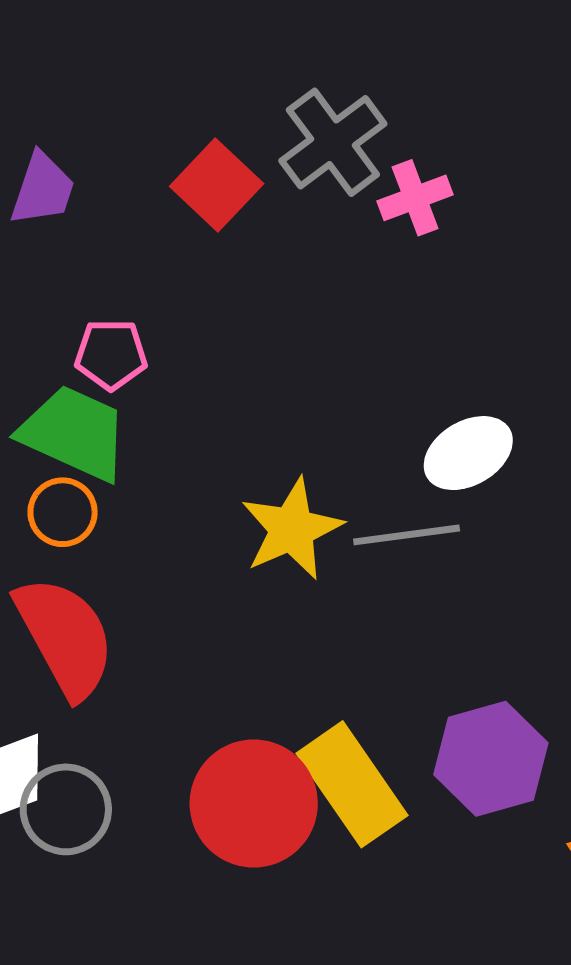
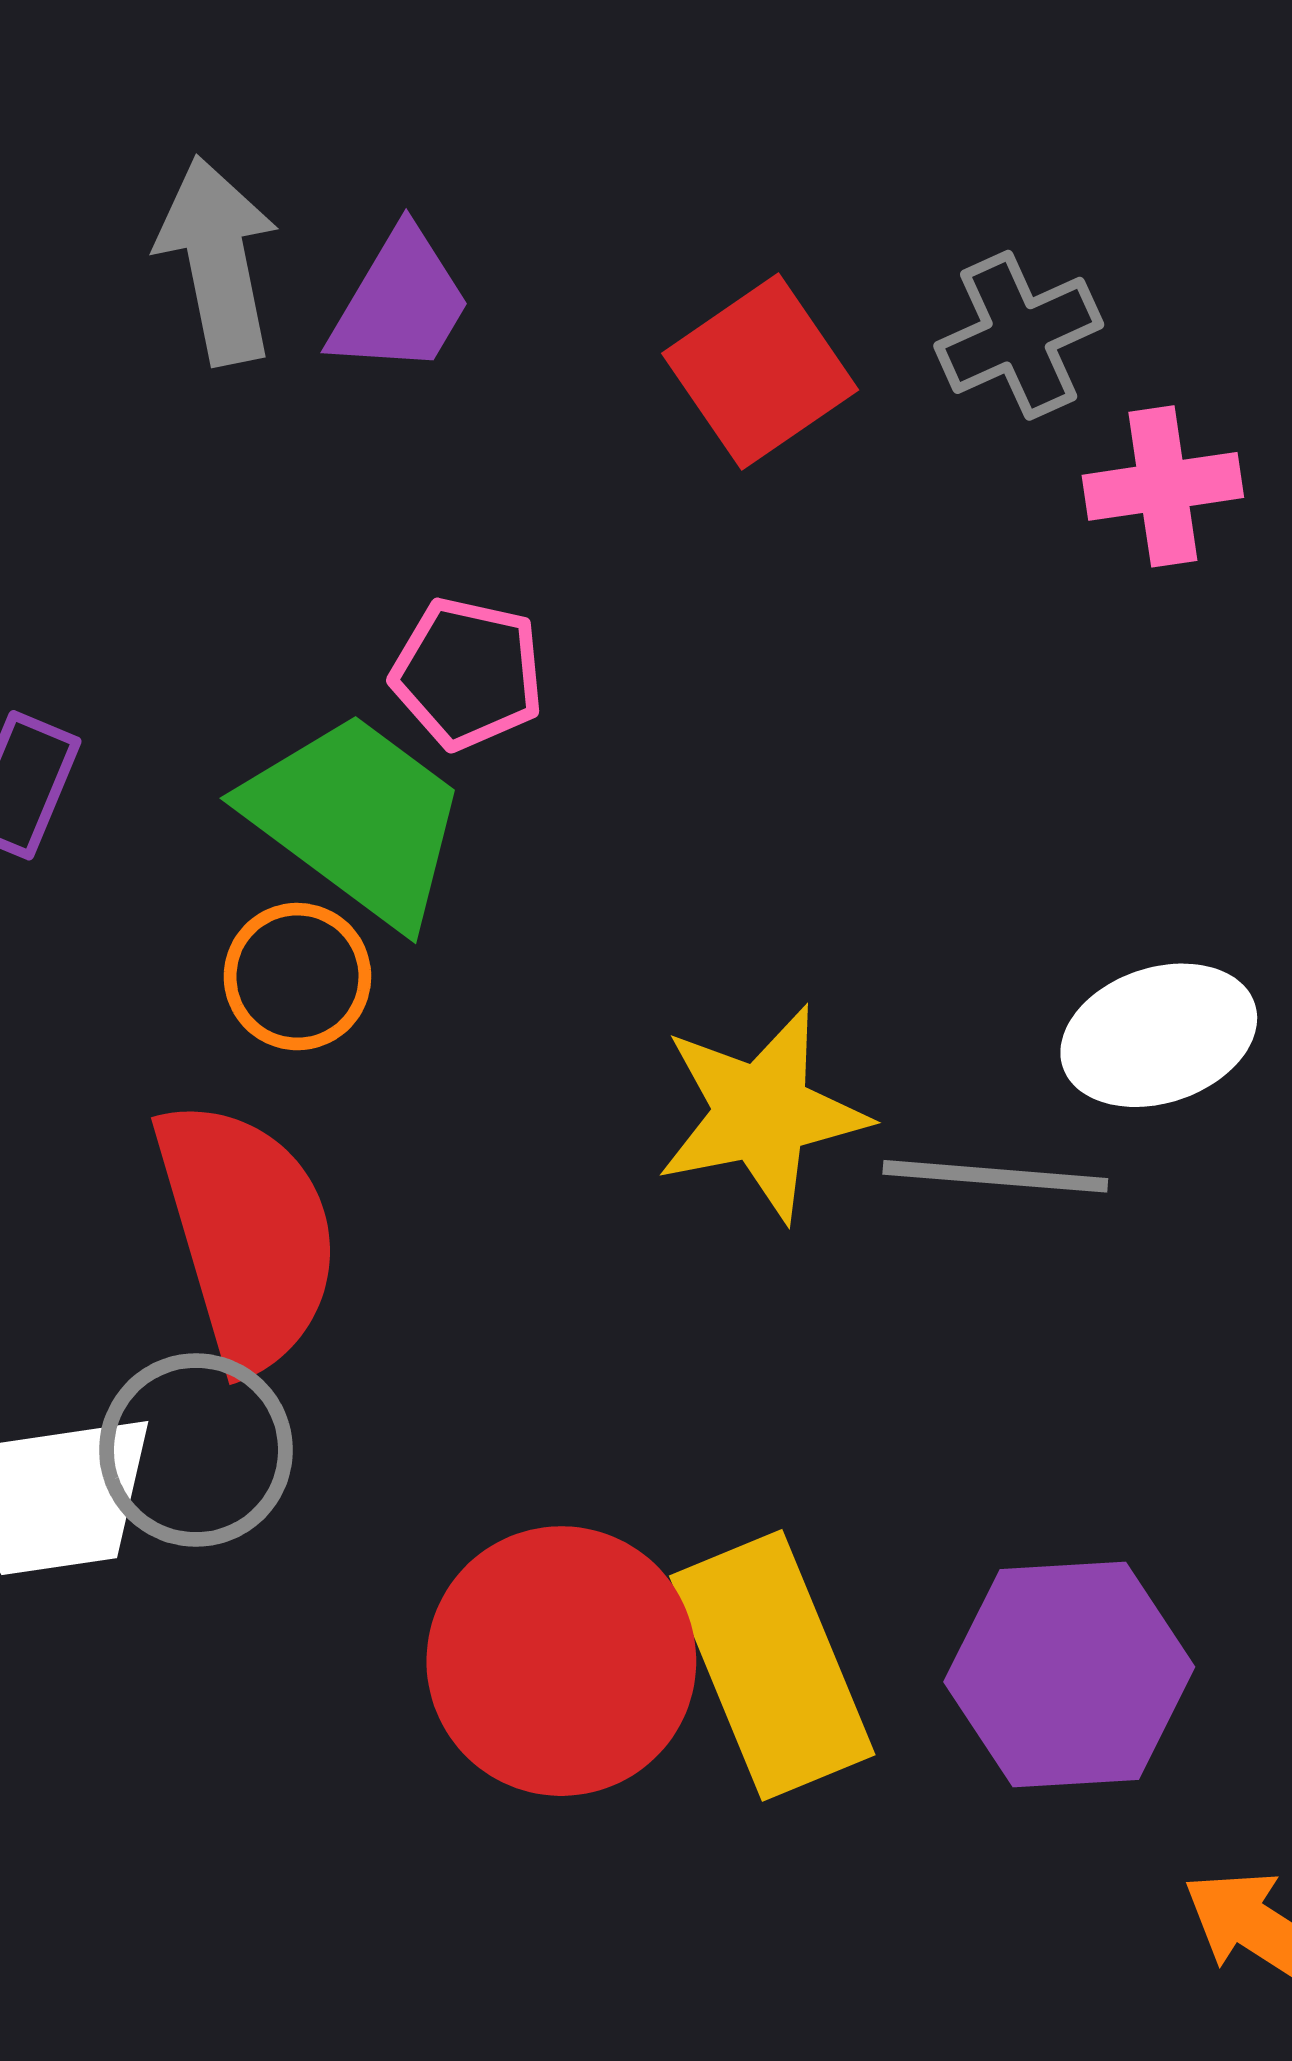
gray cross: (333, 142) -> (1019, 335), size x0.7
gray circle: (66, 809) -> (196, 1450), moved

